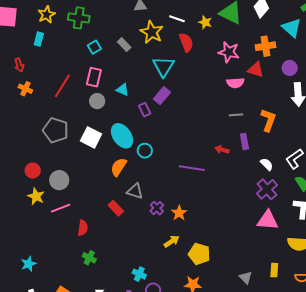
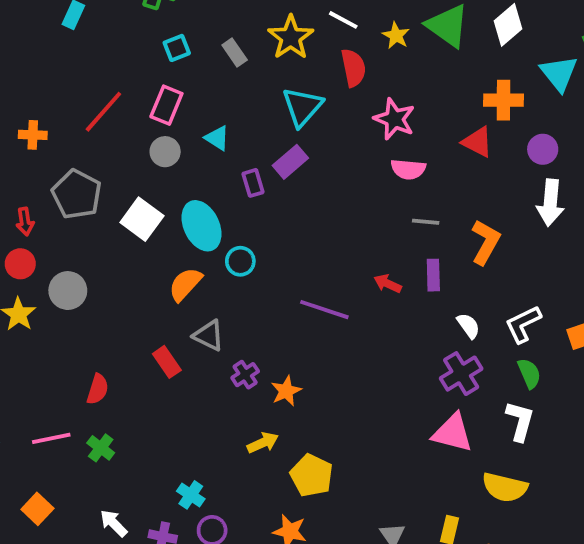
pink star: (229, 52) -> (394, 119), moved
red arrow: (19, 65) -> (25, 222), moved
pink semicircle: (235, 83) -> (408, 169), moved
orange cross: (25, 89) -> (33, 135), moved, turned -32
pink line: (61, 208) -> (51, 438), moved

